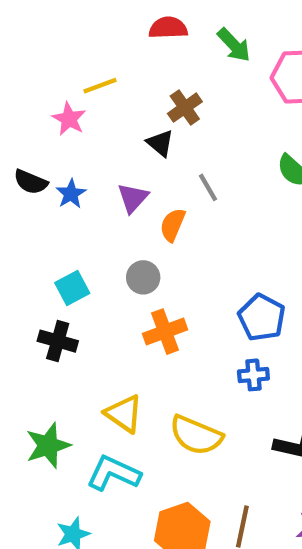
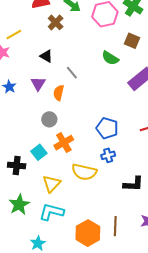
brown cross: (185, 108) -> (56, 22), moved
cyan square: (72, 288) -> (39, 152), moved
black cross: (58, 341) -> (17, 166), moved
yellow triangle: (124, 414) -> (52, 184), turned 48
yellow semicircle: (196, 435) -> (84, 172), moved

